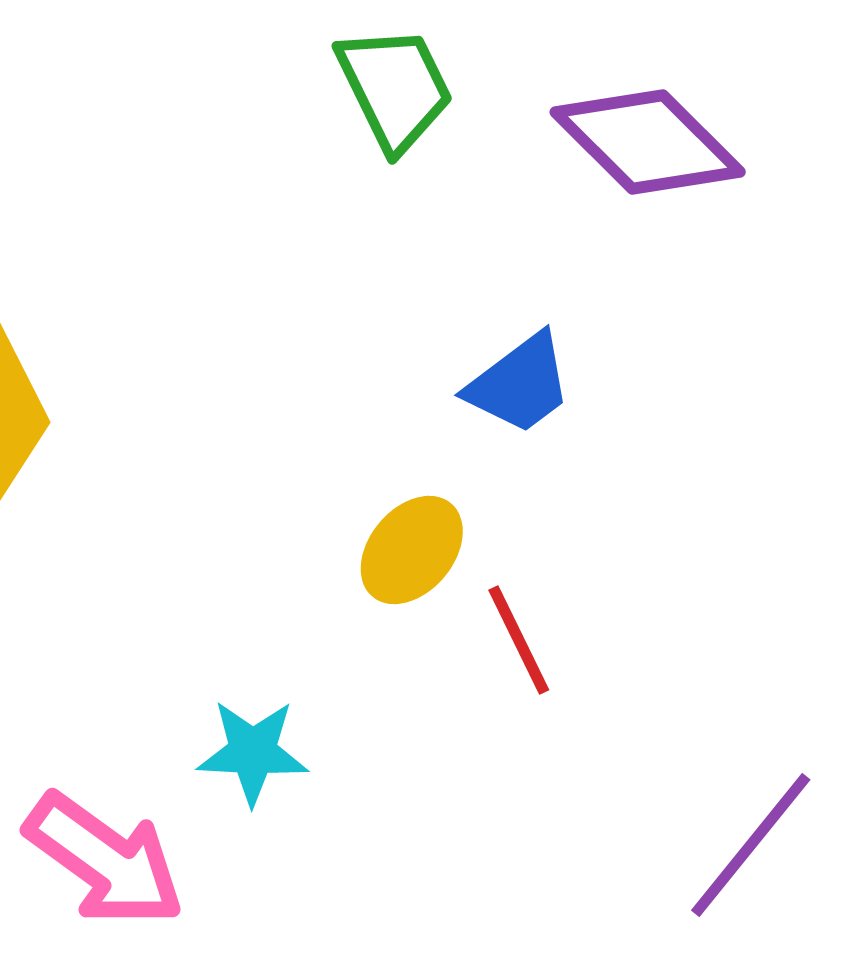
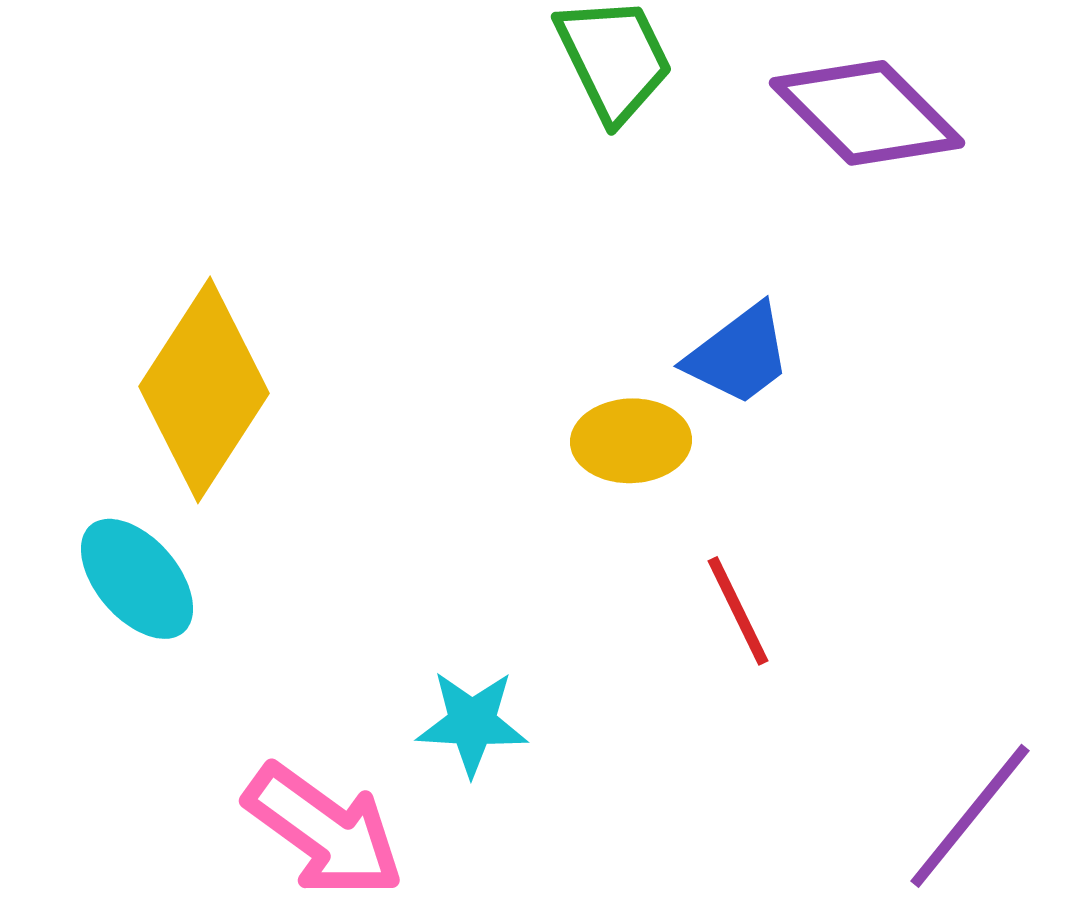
yellow ellipse: (412, 550) -> (631, 441), moved, turned 48

